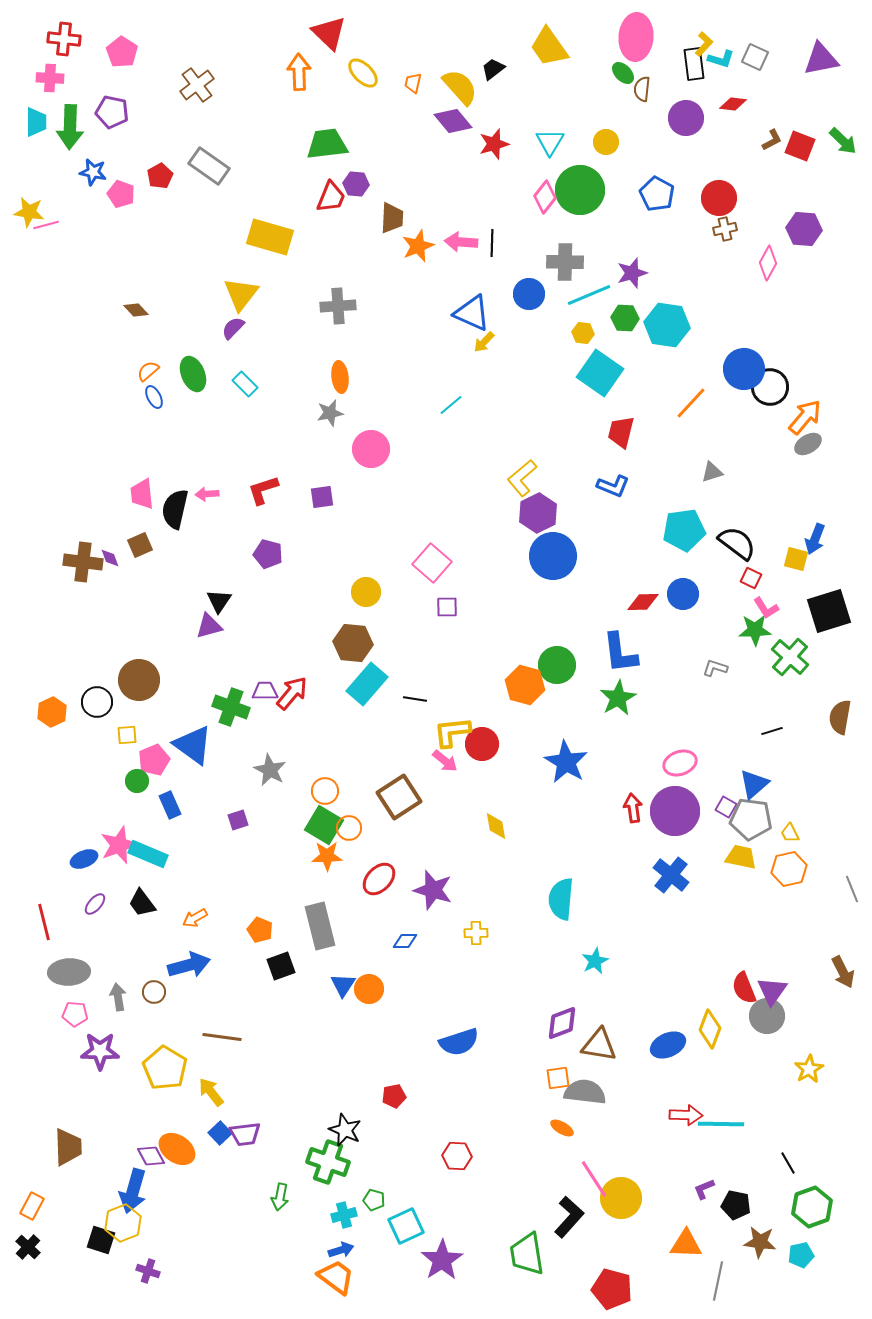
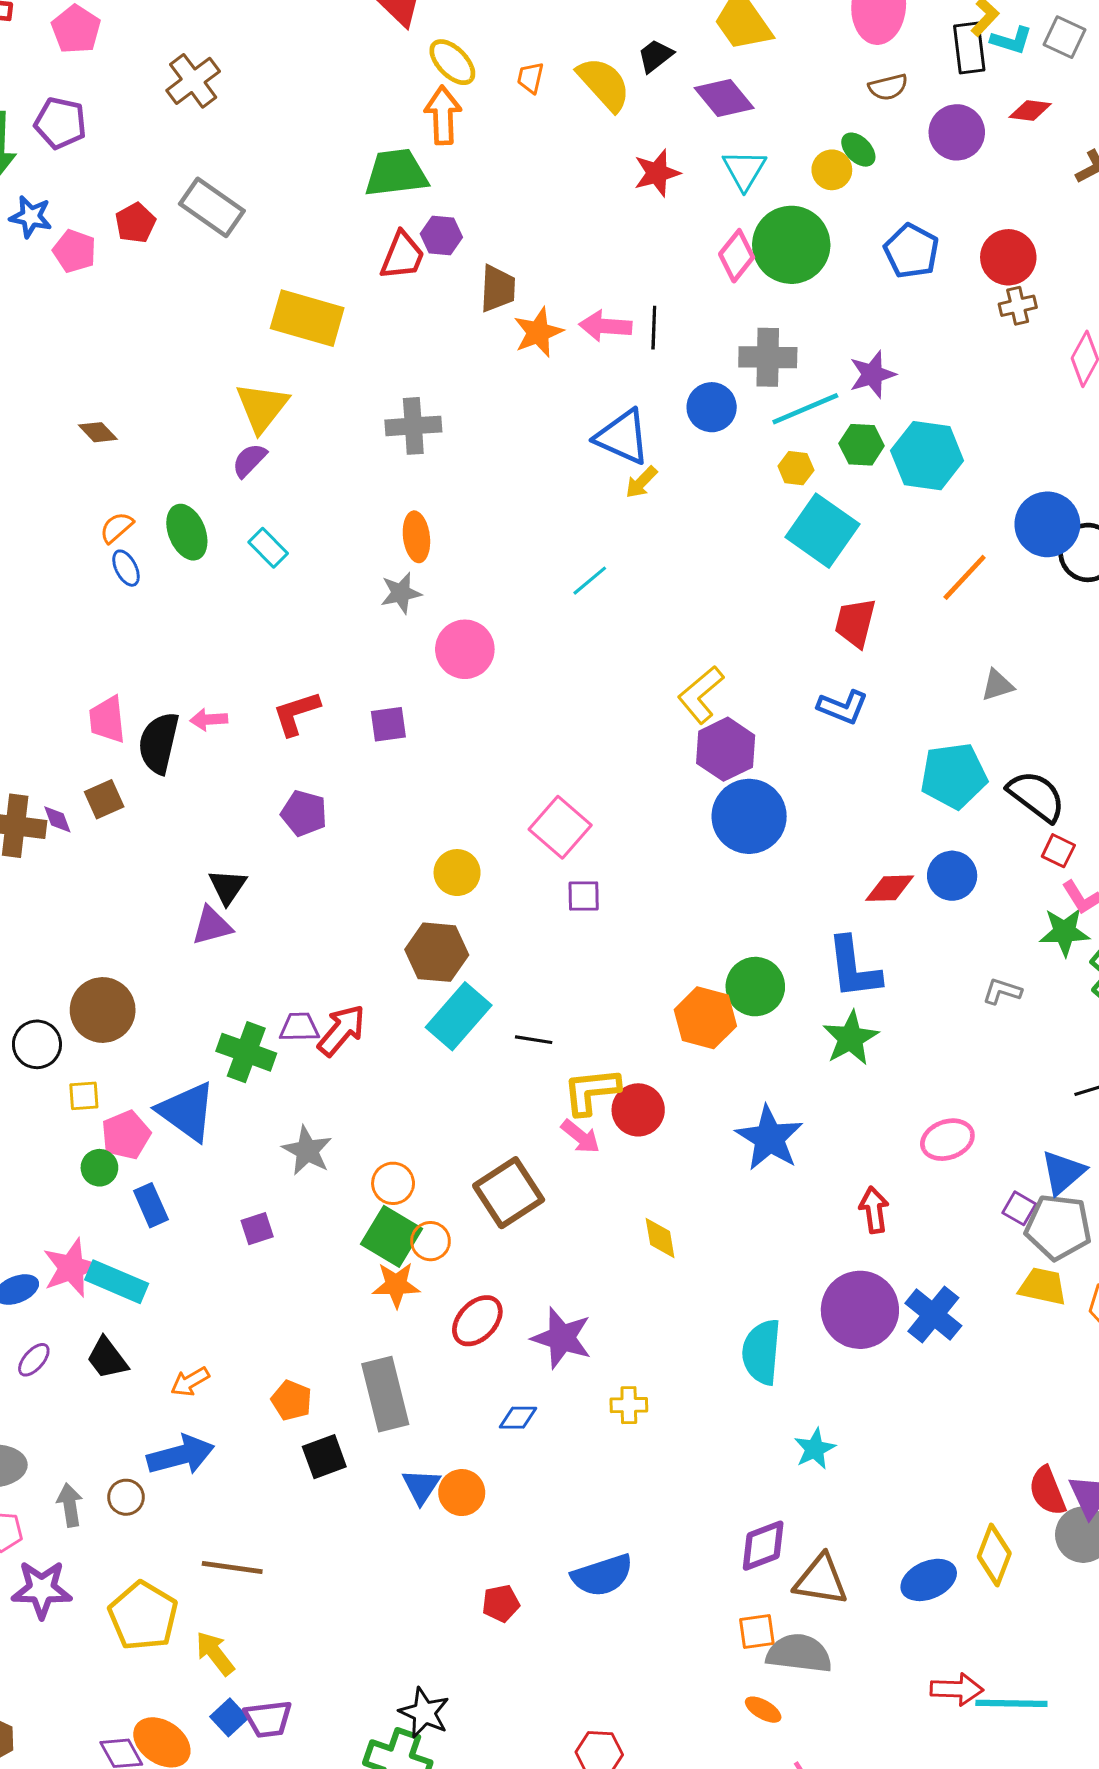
orange arrow: (299, 72) -> (443, 115), moved
green ellipse: (623, 73) -> (858, 150), moved
brown semicircle: (642, 89) -> (888, 87), turned -110
purple diamond: (453, 121) -> (724, 98), moved
purple circle: (675, 811) -> (860, 1310), moved
red pentagon: (394, 1096) -> (501, 1603), moved

